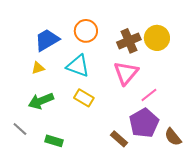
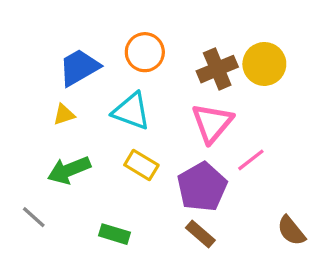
purple pentagon: (144, 123) -> (202, 187), moved
green rectangle: (54, 141) -> (114, 234), moved

